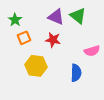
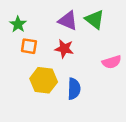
orange square: (24, 38) -> (29, 46), turned 32
blue semicircle: (76, 73) -> (74, 89), moved

